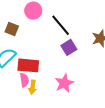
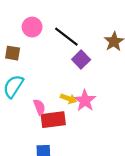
red rectangle: (28, 65) -> (53, 120), moved
yellow arrow: (33, 87) -> (69, 99), moved, turned -64

